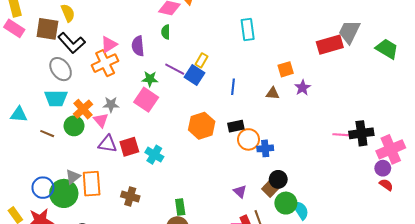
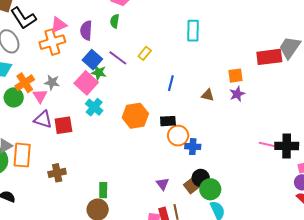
orange square: (286, 69) -> (236, 76), moved
blue square: (194, 75) -> (92, 60), moved
green star: (150, 79) -> (99, 72), moved
cyan cross: (154, 155) -> (94, 107), moved
brown cross: (130, 196) -> (57, 173), turned -36
green circle: (286, 203) -> (210, 189), moved

